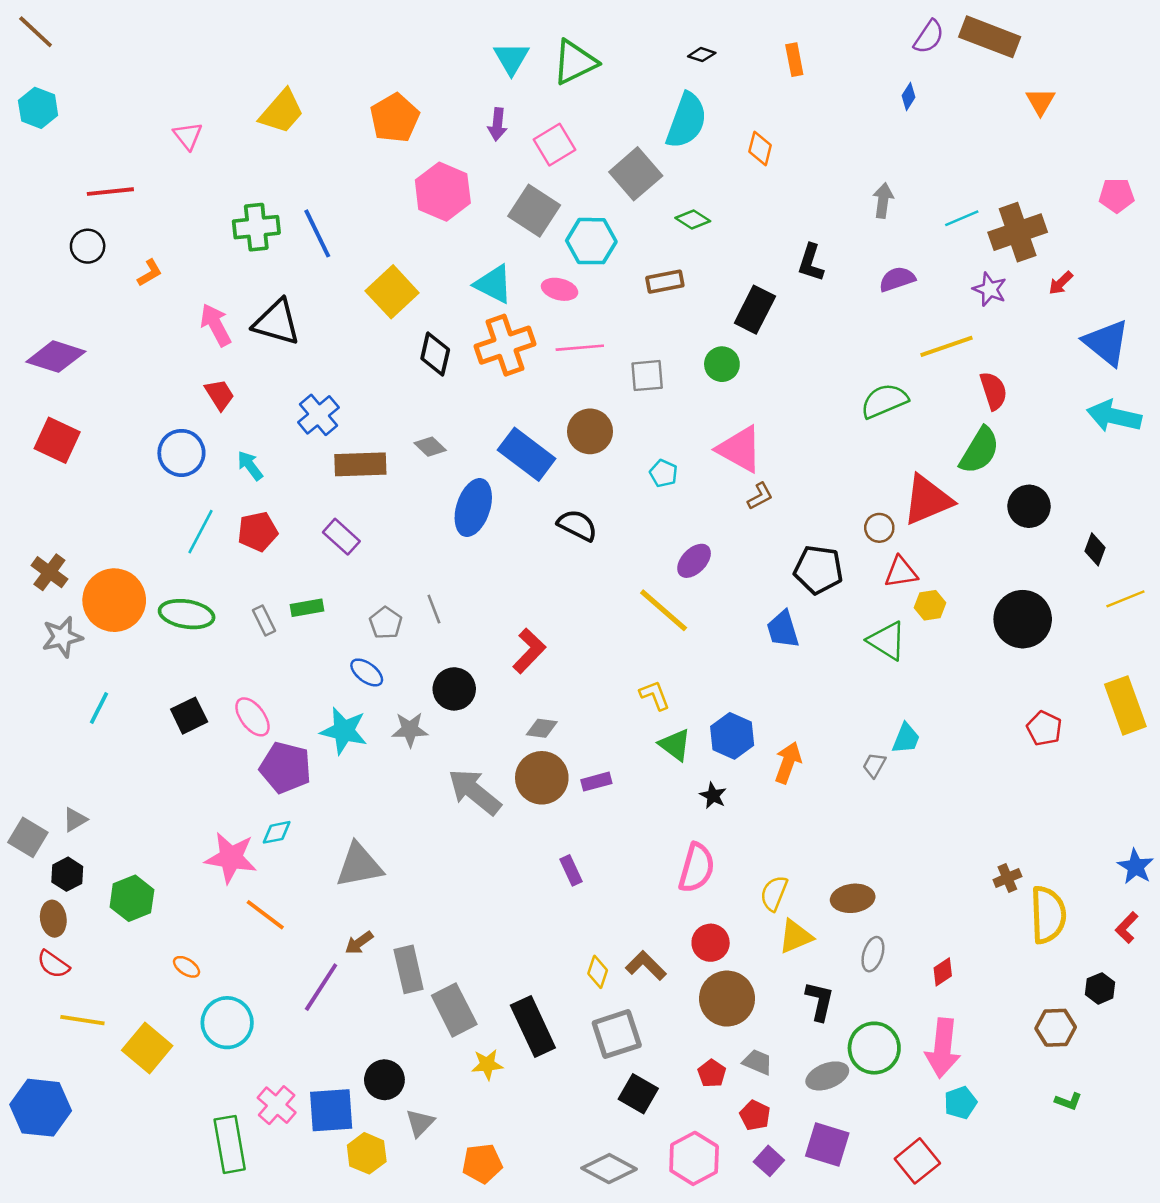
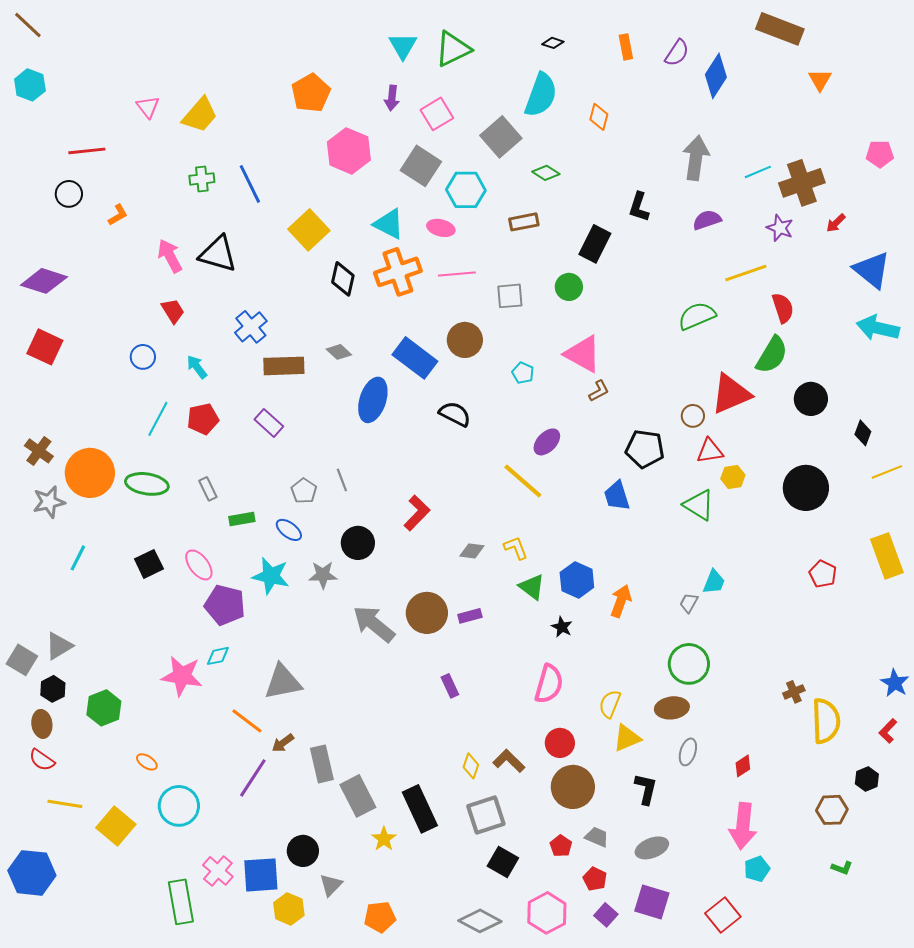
purple semicircle: (929, 37) -> (677, 53), moved
blue diamond: (908, 96) -> (716, 76), size x2.0
yellow trapezoid: (282, 112) -> (200, 115), moved
gray arrow: (883, 200) -> (696, 158), size x1.6
green cross: (256, 227) -> (202, 179), size x0.7
blue circle: (181, 453) -> (143, 357), size x0.7
green rectangle: (307, 608) -> (242, 519), moved
gray diamond: (542, 728) -> (472, 551), moved
gray triangle: (75, 820) -> (59, 646), size x1.4
orange line: (265, 915) -> (247, 721), moved
green circle: (874, 1048) -> (689, 664), moved
yellow star: (487, 1065) -> (384, 839), turned -30

